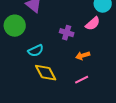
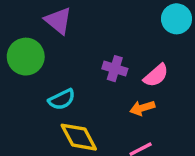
pink semicircle: (93, 24) -> (156, 75), moved

